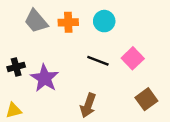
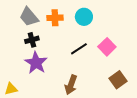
black line: (98, 61) -> (79, 49), turned -54
black cross: (16, 67) -> (32, 40), moved

